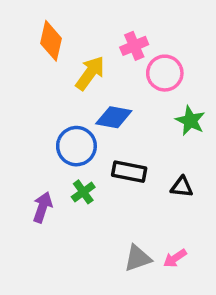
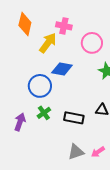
pink cross: (134, 46) -> (64, 26), moved, turned 35
black rectangle: (129, 172) -> (74, 118), moved

